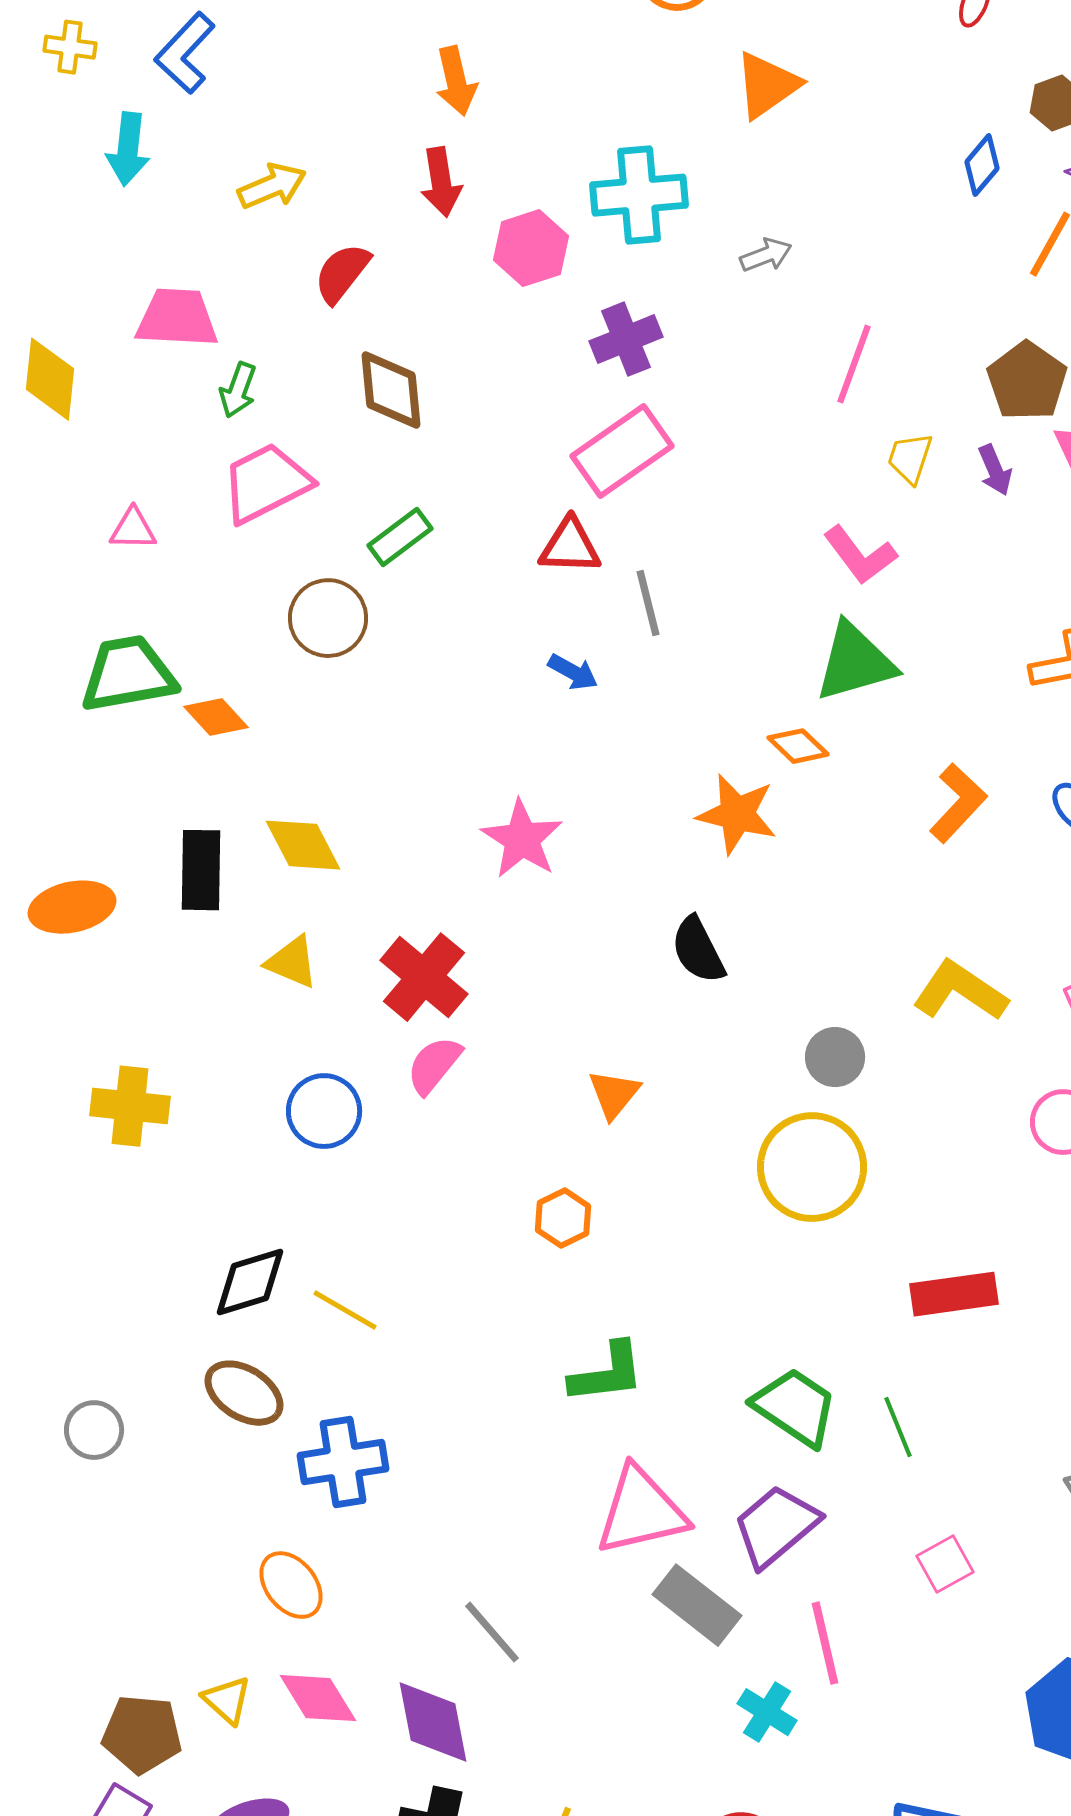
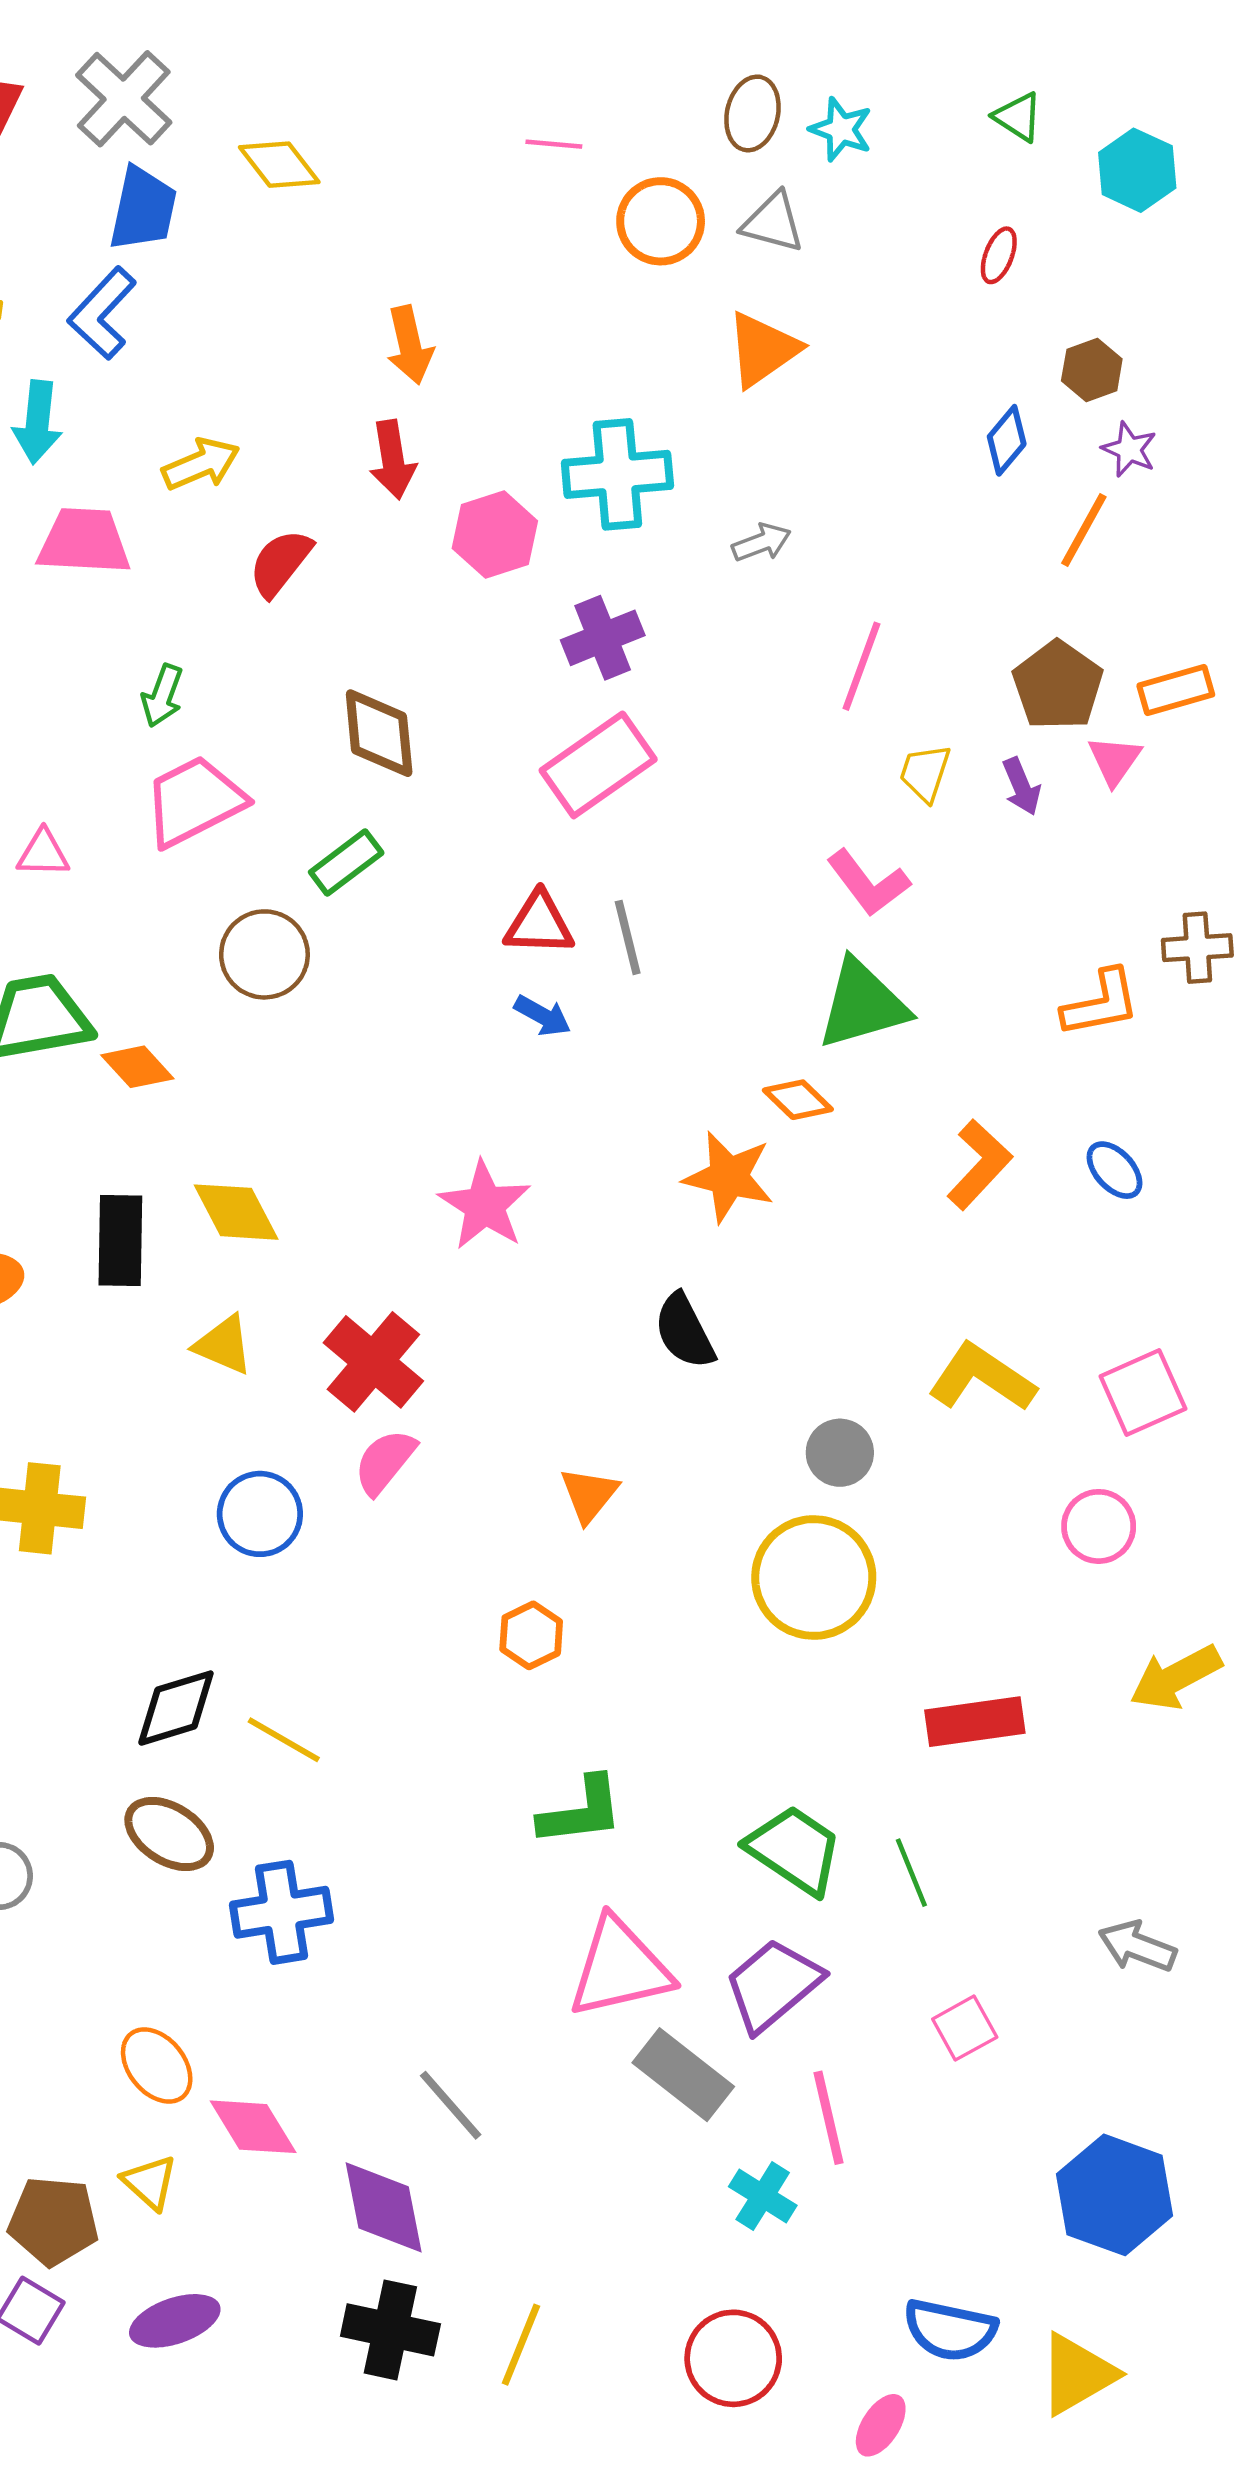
pink trapezoid: (177, 318) -> (84, 541), moved
brown diamond: (391, 390) -> (379, 733), moved
red triangle: (570, 546) -> (539, 924), moved
orange ellipse: (291, 1585) -> (157, 2066), moved
pink diamond: (318, 1698) -> (253, 2127), moved

